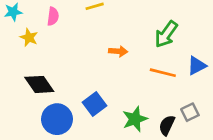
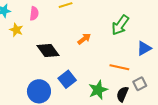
orange arrow: (118, 51) -> (84, 39), turned -40
orange line: (163, 73) -> (119, 67), moved
black diamond: (39, 84) -> (48, 51), moved

